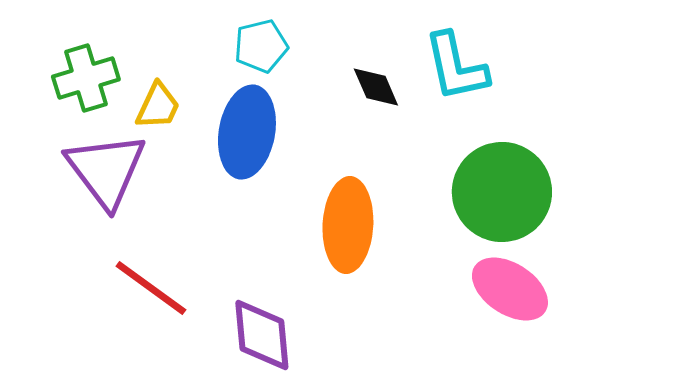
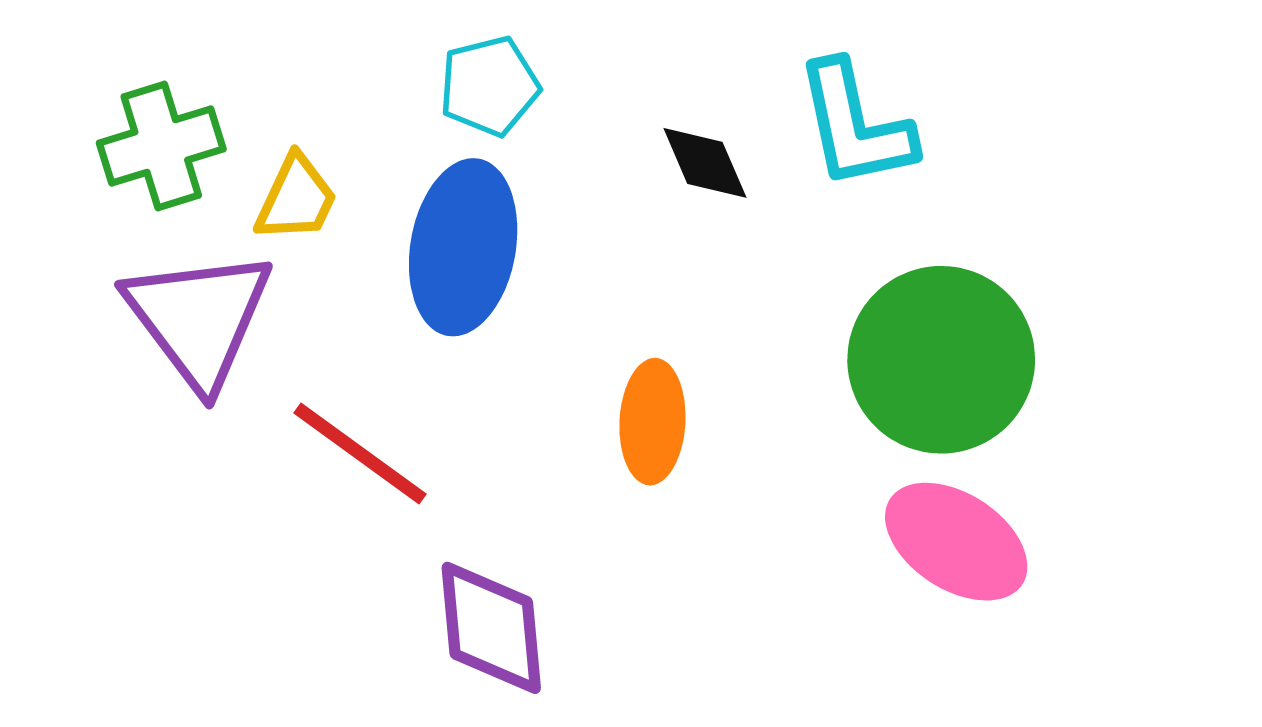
orange ellipse: (348, 225) -> (652, 422), size x0.7
red line: (151, 288) -> (360, 453), moved

